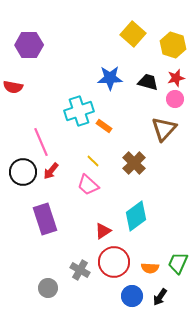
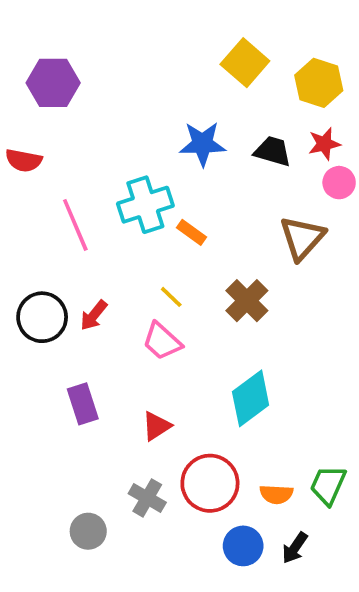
pink circle: (175, 99) -> (339, 183), moved
pink line: (41, 142) -> (75, 225), moved
purple rectangle: (45, 219) -> (83, 404), size x0.7
red triangle: (103, 231) -> (156, 426), moved

